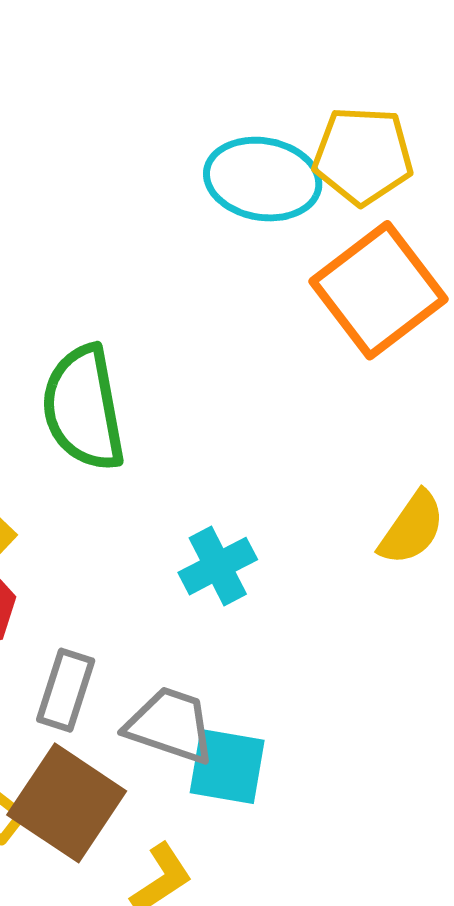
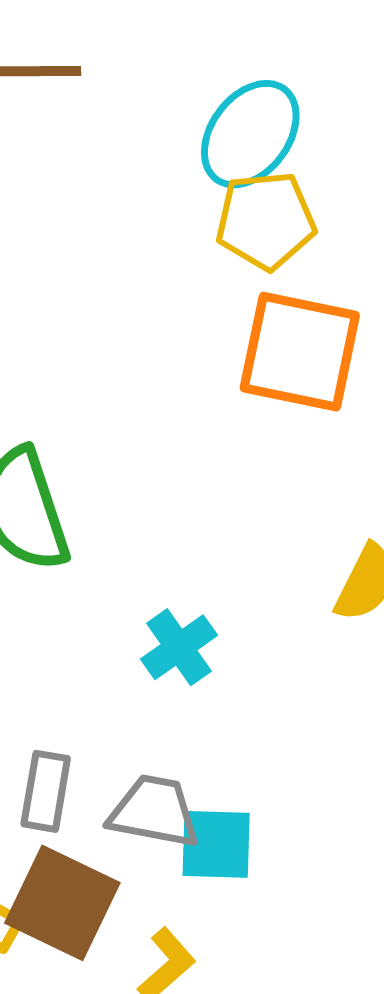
cyan ellipse: (263, 179) -> (250, 134), moved, turned -55
orange square: (379, 290) -> (300, 352), turned -33

